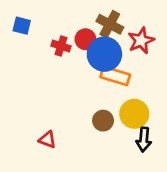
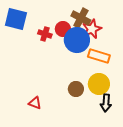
blue square: (22, 26) -> (16, 19), size x1.6
red star: (141, 41) -> (92, 29), moved
orange rectangle: (115, 76) -> (99, 56), moved

